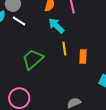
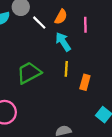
white line: (19, 21) -> (39, 23), moved

